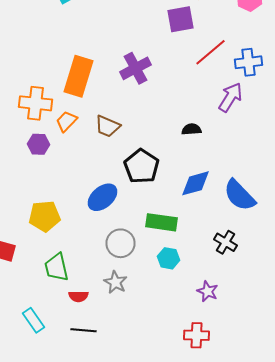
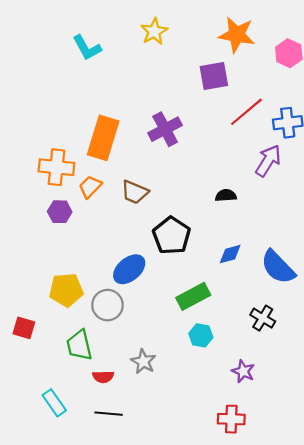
blue diamond: (196, 183) -> (230, 254), size x0.7
green rectangle: (162, 222) -> (193, 296), turned -36
gray circle: (120, 243) -> (107, 305), moved

